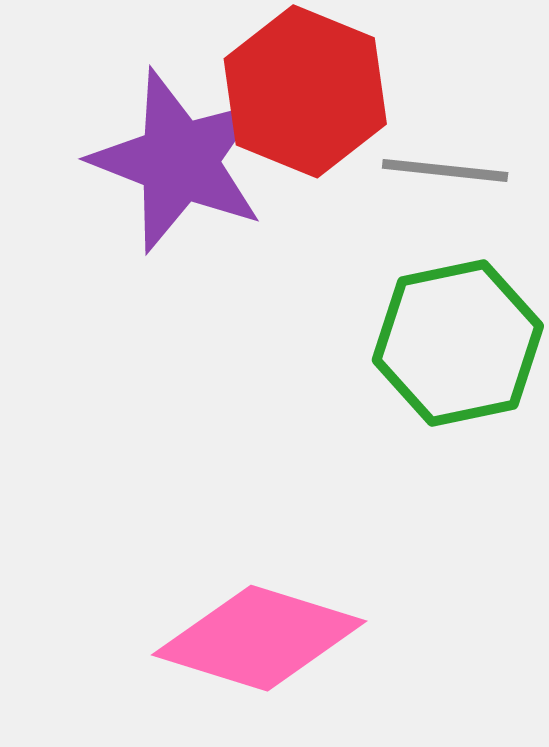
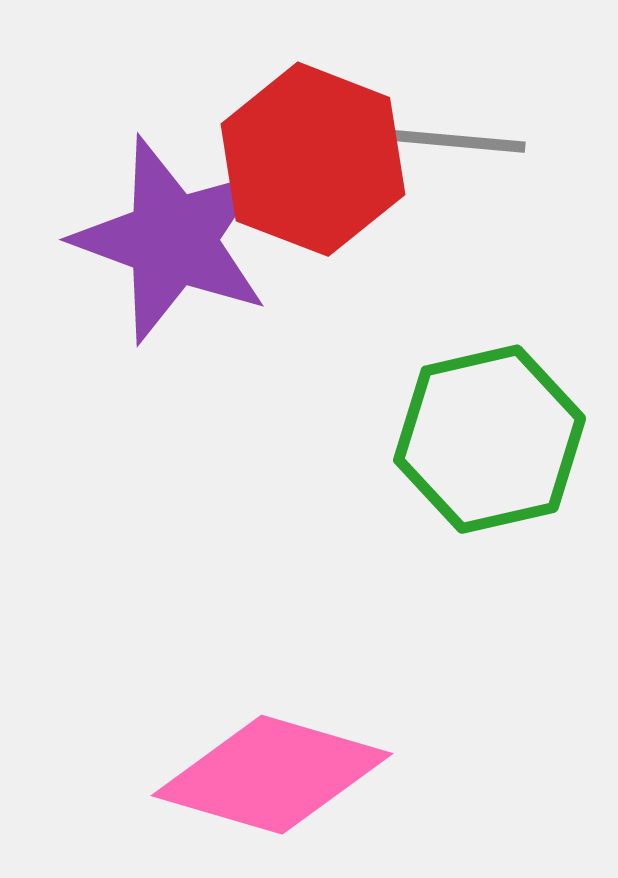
gray line: (445, 170) -> (455, 141), moved

